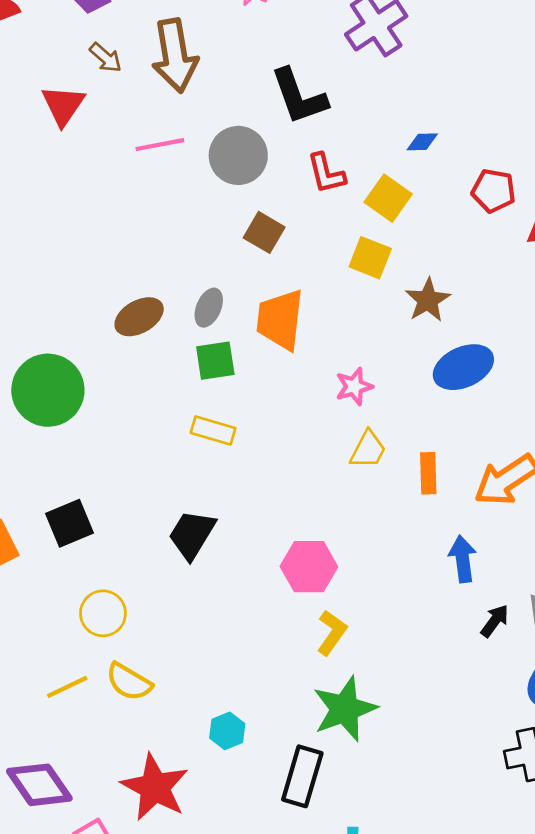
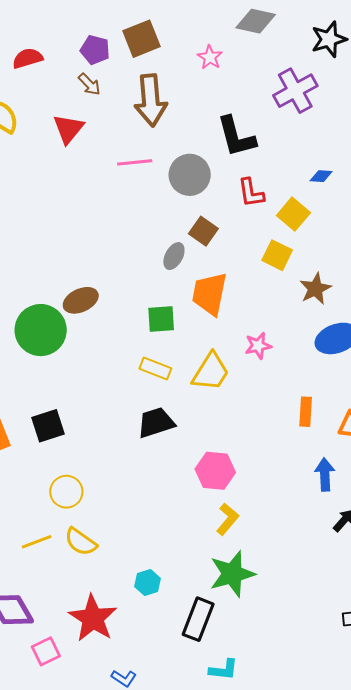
brown arrow: (106, 58) -> (89, 84), moved
gray ellipse: (209, 308) -> (174, 256), moved
brown ellipse: (139, 317) -> (81, 300), moved
yellow trapezoid: (368, 450) -> (211, 372), moved, size x1.4
black trapezoid: (192, 535) -> (156, 423), moved, turned 36

